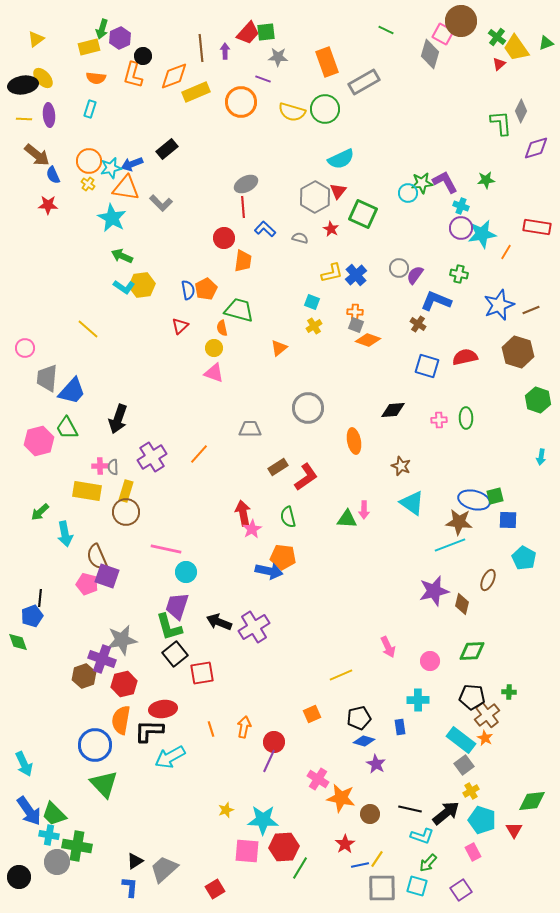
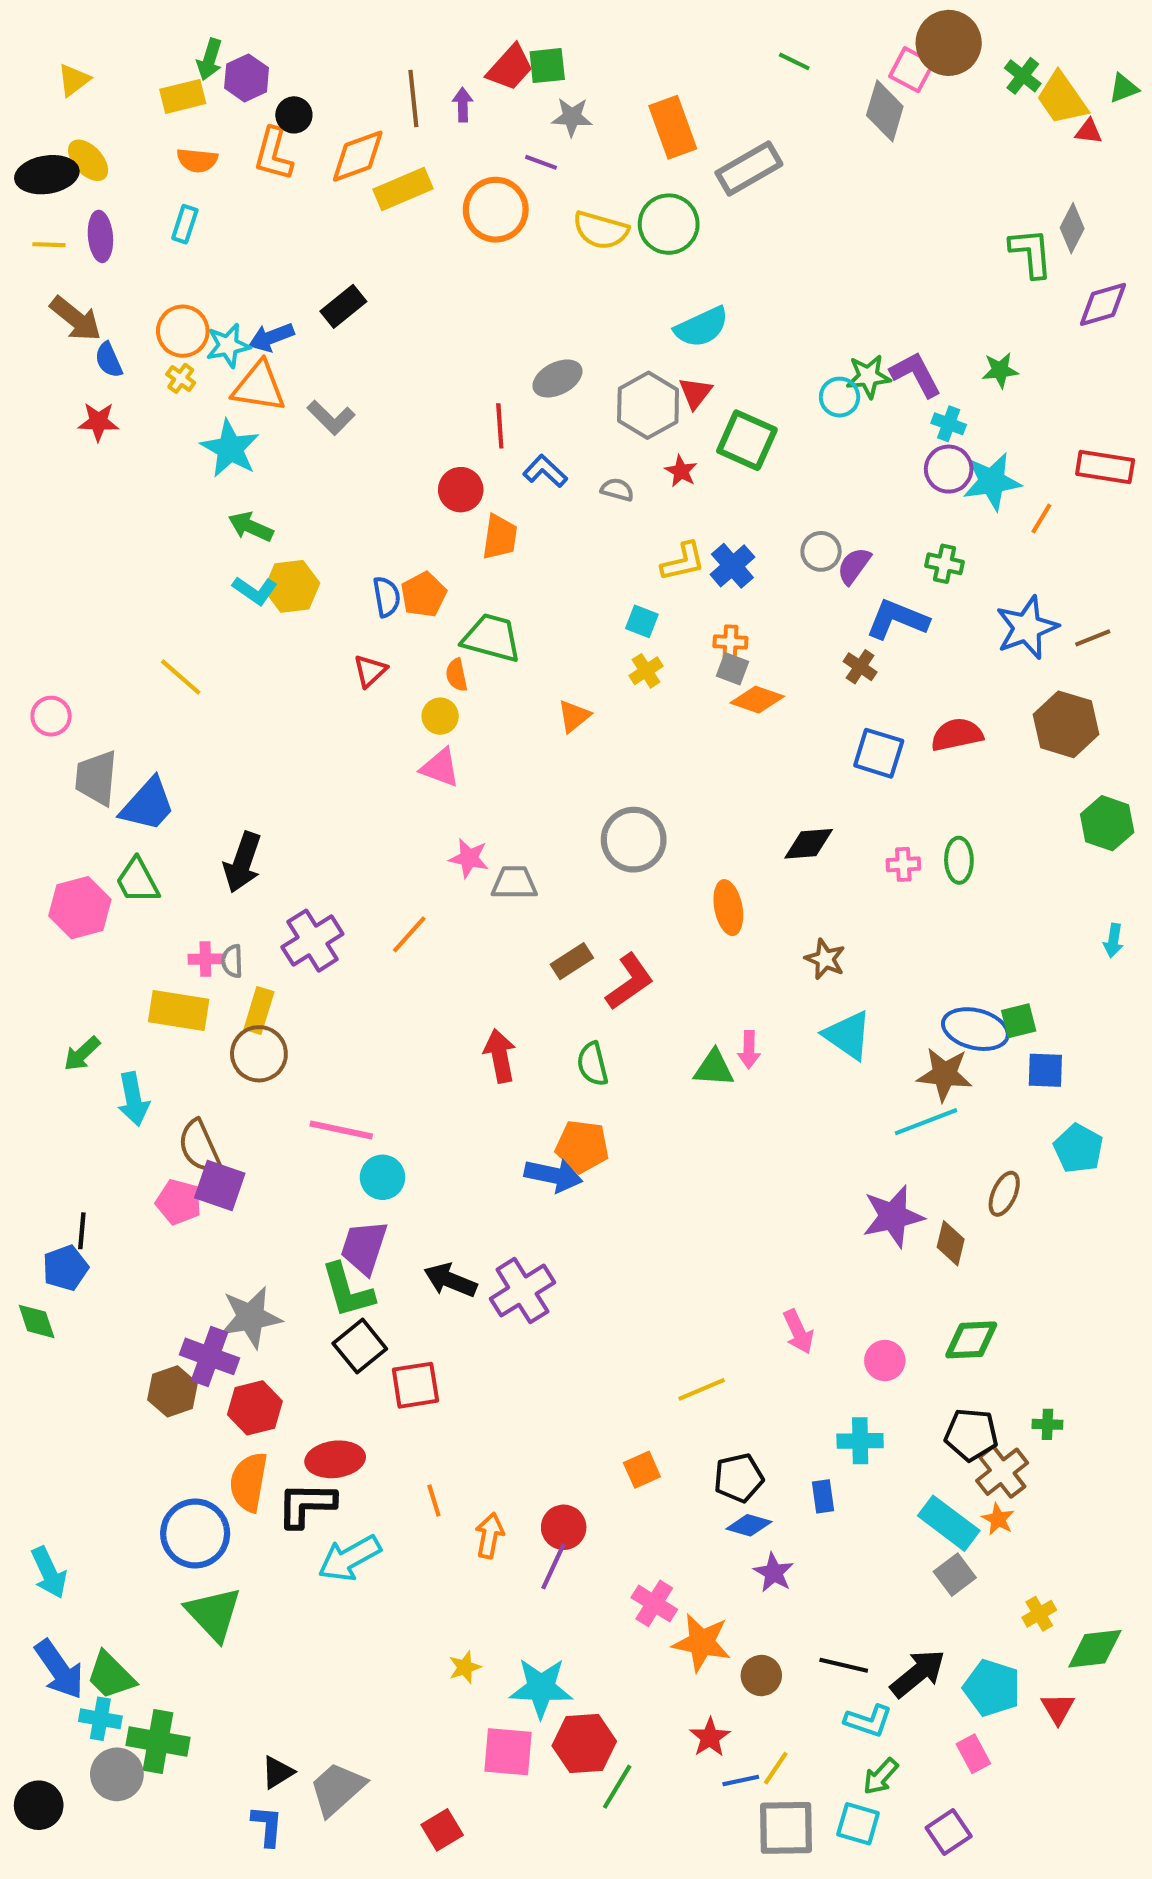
red triangle: (499, 64) -> (1089, 131), moved, turned 48
gray ellipse: (246, 184) -> (557, 378), moved
pink star: (252, 529) -> (469, 858), moved, turned -30
orange arrow: (244, 727) -> (490, 1536), moved
yellow cross: (471, 791) -> (1039, 1614), moved

